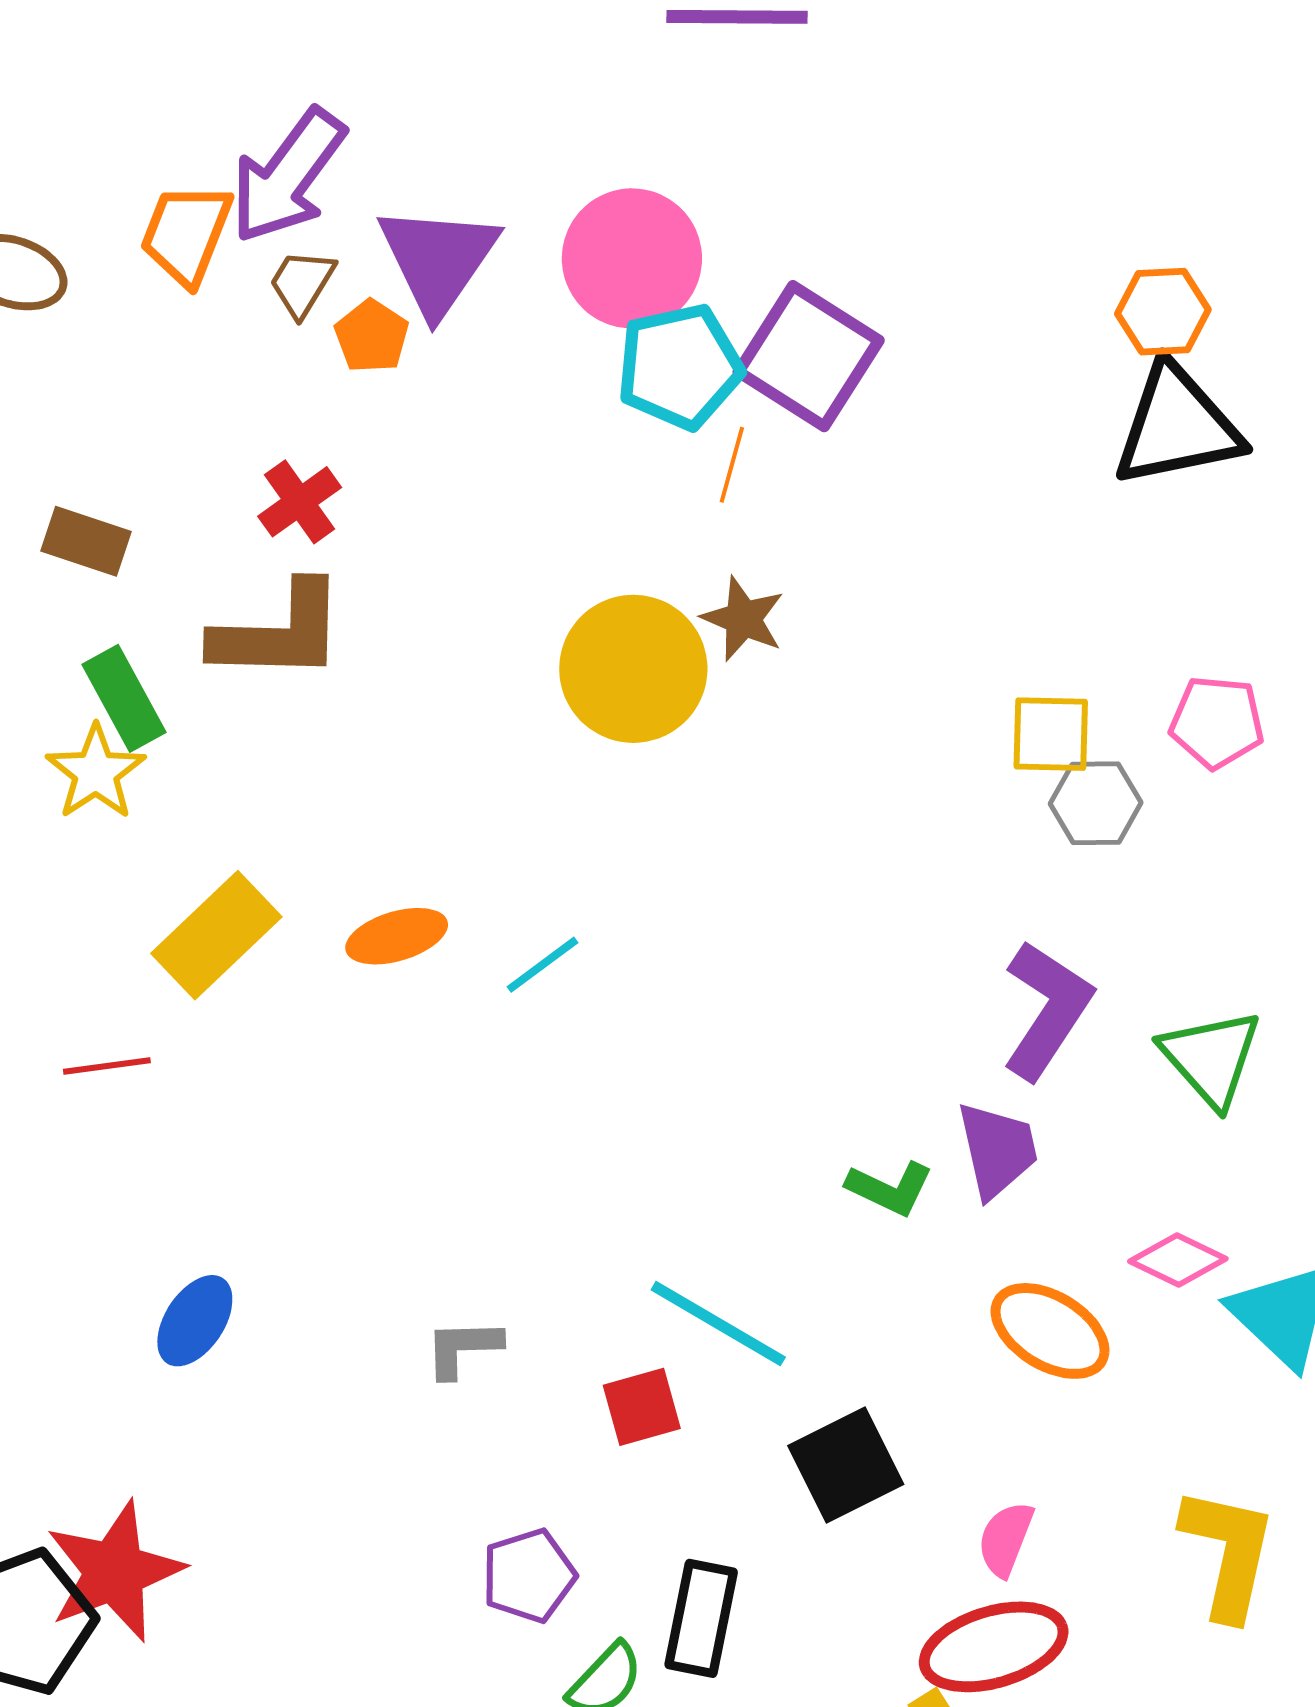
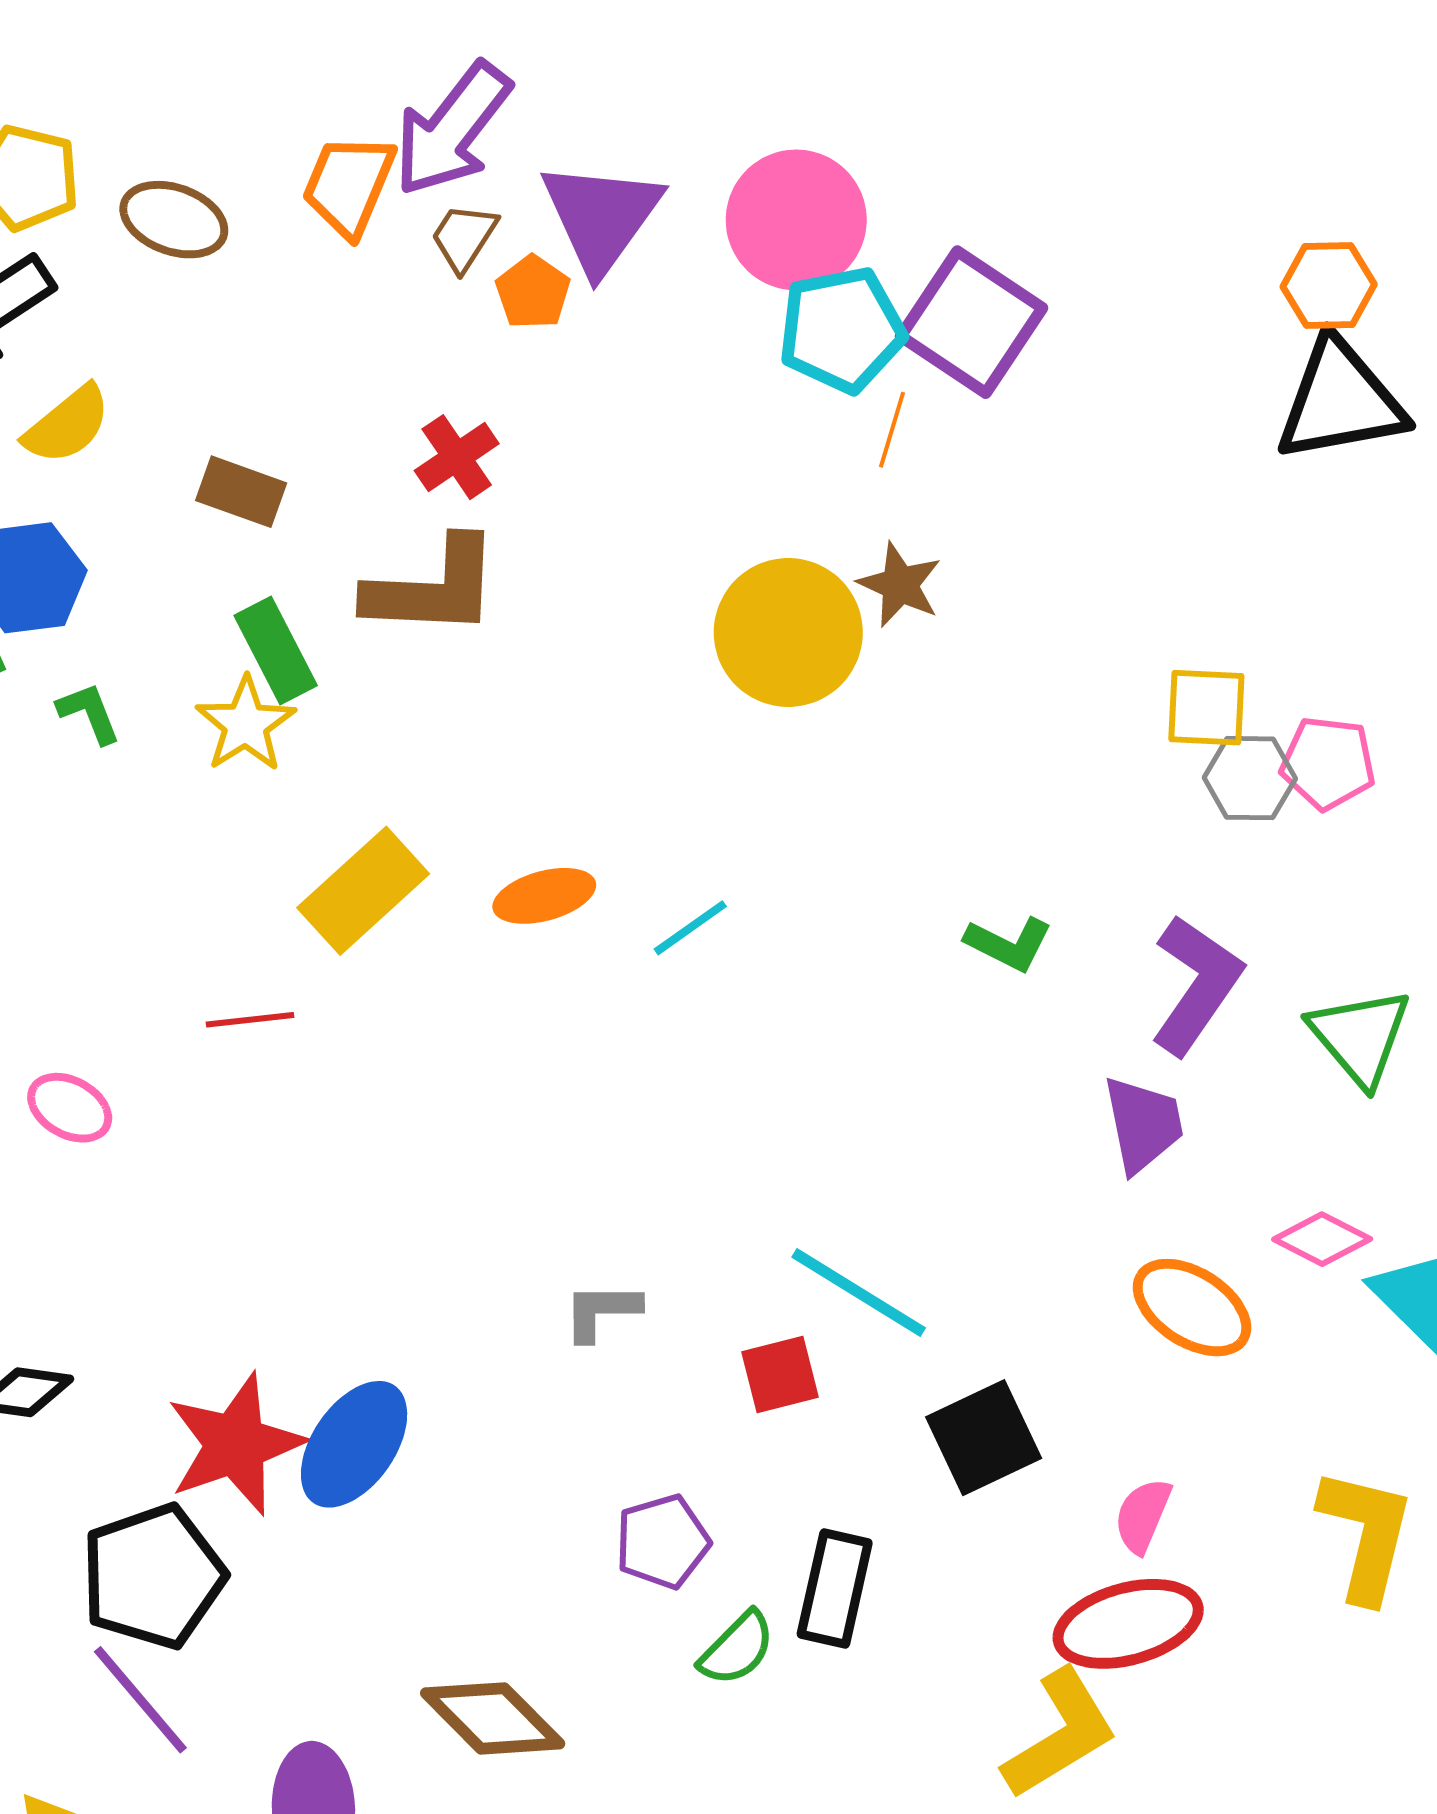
pink pentagon: (1217, 722) -> (1328, 763), moved
green L-shape: (890, 1188) -> (1009, 944), moved
blue ellipse: (195, 1321) -> (354, 1444), moved, size x1.4
red star: (114, 1572) -> (235, 1444), moved

